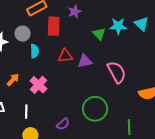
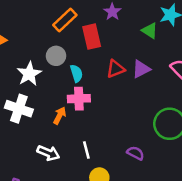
pink cross: (39, 85) -> (79, 99), moved, turned -30
purple semicircle: (63, 124) -> (135, 153), turned -96

